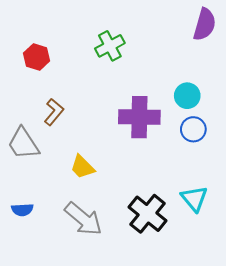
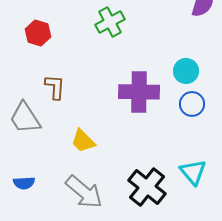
brown L-shape: (54, 112) -> (55, 87), turned -36

